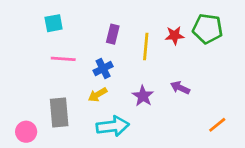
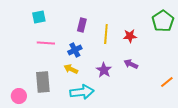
green pentagon: (208, 29) -> (163, 21), moved, turned 30
red star: (175, 36) -> (130, 36), moved
yellow arrow: (98, 95) -> (71, 69), turned 56
orange line: (217, 125) -> (167, 82), moved

